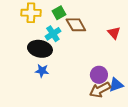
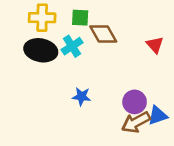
green square: (59, 13) -> (80, 18), turned 32
black ellipse: (40, 49) -> (41, 50), moved
blue star: (42, 71) -> (82, 96), moved

